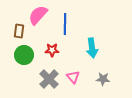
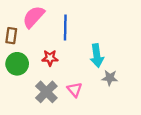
gray star: (103, 79) -> (110, 78), moved

